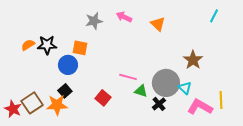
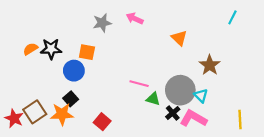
orange triangle: (158, 24) -> (179, 38), moved
red square: (103, 98) -> (102, 122), moved
yellow line: (221, 100) -> (240, 119), moved
pink L-shape: (200, 107) -> (193, 118), moved

